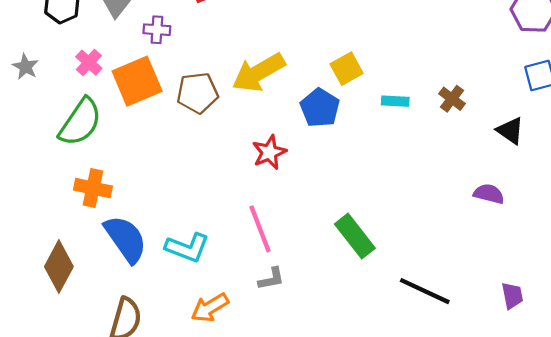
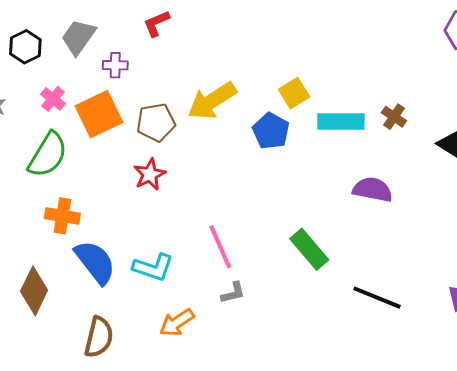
cyan rectangle: (395, 101) -> (341, 121), size x1.8
red star: (269, 152) -> (150, 174), moved
purple semicircle: (489, 194) -> (373, 190), moved, size x1.4

